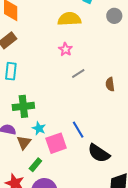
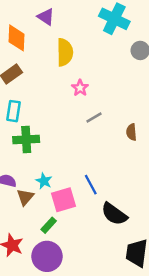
yellow semicircle: (69, 19) -> (65, 52), moved, turned 90
green cross: (23, 106) -> (26, 140), moved
green rectangle: (35, 165) -> (49, 225), moved

